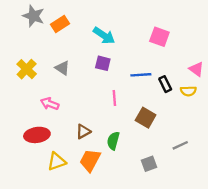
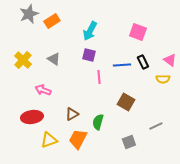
gray star: (33, 16) -> (29, 14), turned 30
cyan arrow: (104, 36) -> (90, 31), turned 84
black rectangle: (165, 84) -> (143, 62), moved
pink line: (114, 98) -> (99, 77), moved

